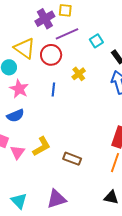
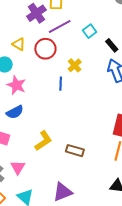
yellow triangle: (25, 48) -> (19, 44), size x0.6
blue line: (53, 90) -> (61, 84), moved
pink triangle: (18, 152) -> (18, 167), moved

